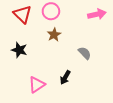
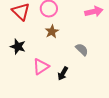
pink triangle: (37, 85) -> (41, 67), moved

